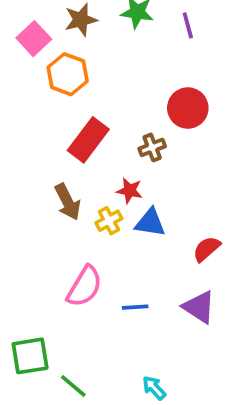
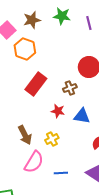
brown arrow: (68, 202) -> (25, 135), moved
yellow cross: (109, 221) -> (52, 139), moved
blue triangle: (150, 223) -> (82, 116), moved

